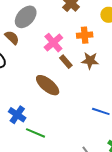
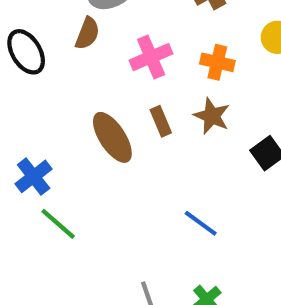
brown semicircle: (12, 38) -> (87, 33), moved, turned 49
brown rectangle: (66, 62) -> (161, 121), moved

